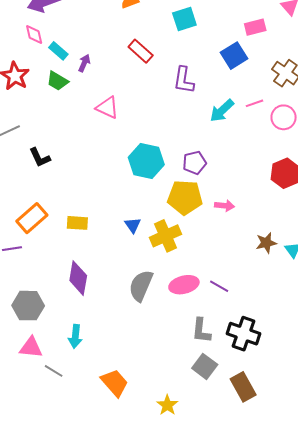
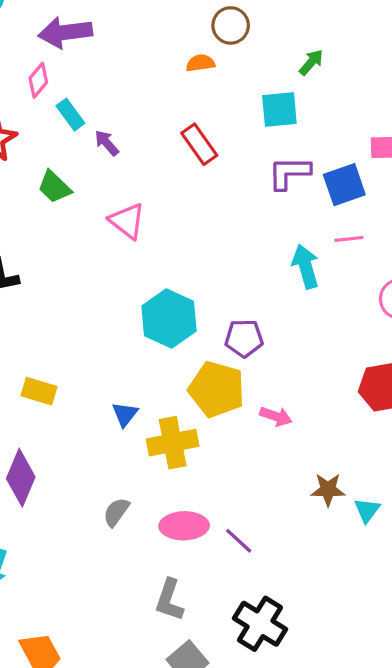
pink diamond: (34, 35) -> (38, 80), turned 40
purple arrow: (84, 63) -> (107, 143), turned -78
purple L-shape: (184, 80) -> (289, 173), moved, turned 68
green trapezoid: (57, 81) -> (54, 187), moved
pink line: (254, 103) -> (349, 239), moved
cyan arrow: (222, 111) -> (306, 266), turned 104
gray semicircle: (141, 286) -> (116, 512), size x0.6
gray L-shape: (201, 331) -> (169, 600), moved

